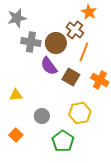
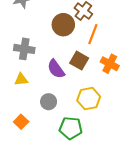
gray cross: (31, 42) -> (24, 49), moved
purple semicircle: (49, 66) -> (56, 69), moved
green pentagon: (63, 141) -> (71, 128), turned -30

